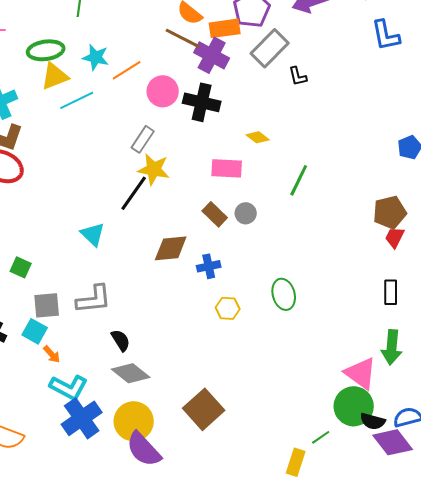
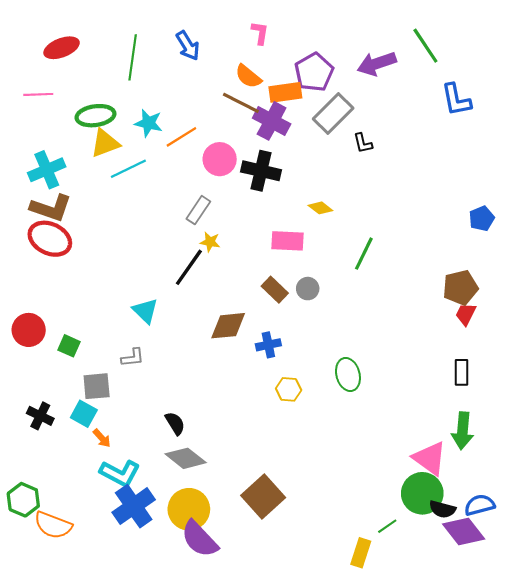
yellow star: (154, 169) -> (210, 242), size x0.6
gray L-shape: (94, 299) -> (133, 358), moved, size x0.6

